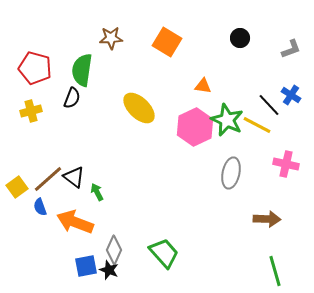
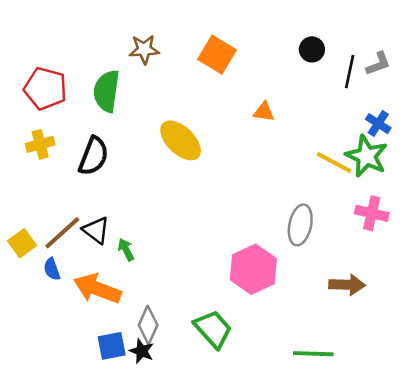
black semicircle: (72, 98) -> (93, 156), moved, size x1.4
black line: (269, 105) -> (350, 72), moved, turned 55
green star: (227, 120) -> (367, 156), moved
pink hexagon: (195, 127) -> (253, 269), moved
green line: (275, 271) -> (313, 354), moved, turned -72

